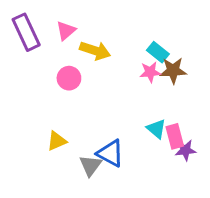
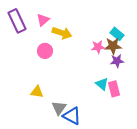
cyan rectangle: (158, 52) -> (117, 34), moved
yellow triangle: (57, 141) -> (37, 92), turned 32
purple star: (185, 150) -> (117, 61), moved
blue triangle: (110, 153) -> (72, 116), moved

